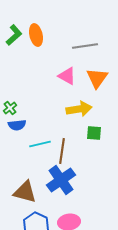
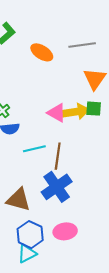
orange ellipse: (36, 35) -> (42, 52), moved, turned -45
pink triangle: (67, 76) -> (57, 113), moved
green square: (94, 133) -> (94, 109), moved

